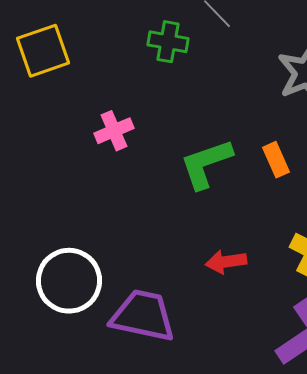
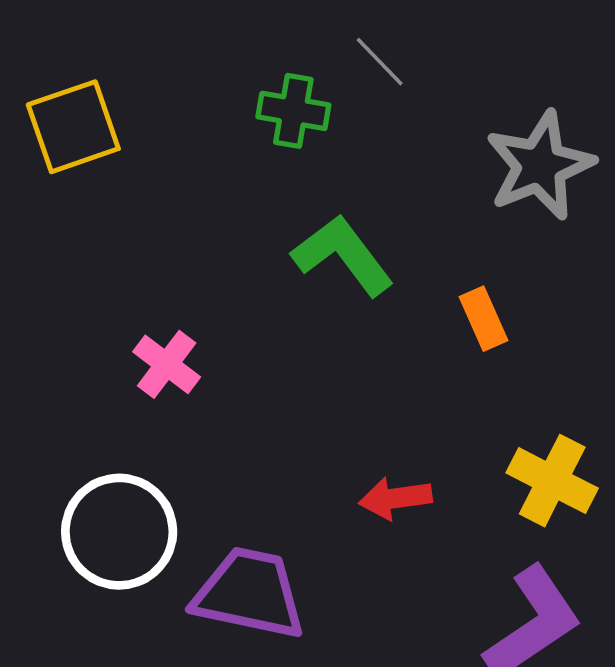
pink cross: (114, 131) -> (167, 364), moved, turned -30
green L-shape: (206, 164) -> (343, 255), moved, turned 72

